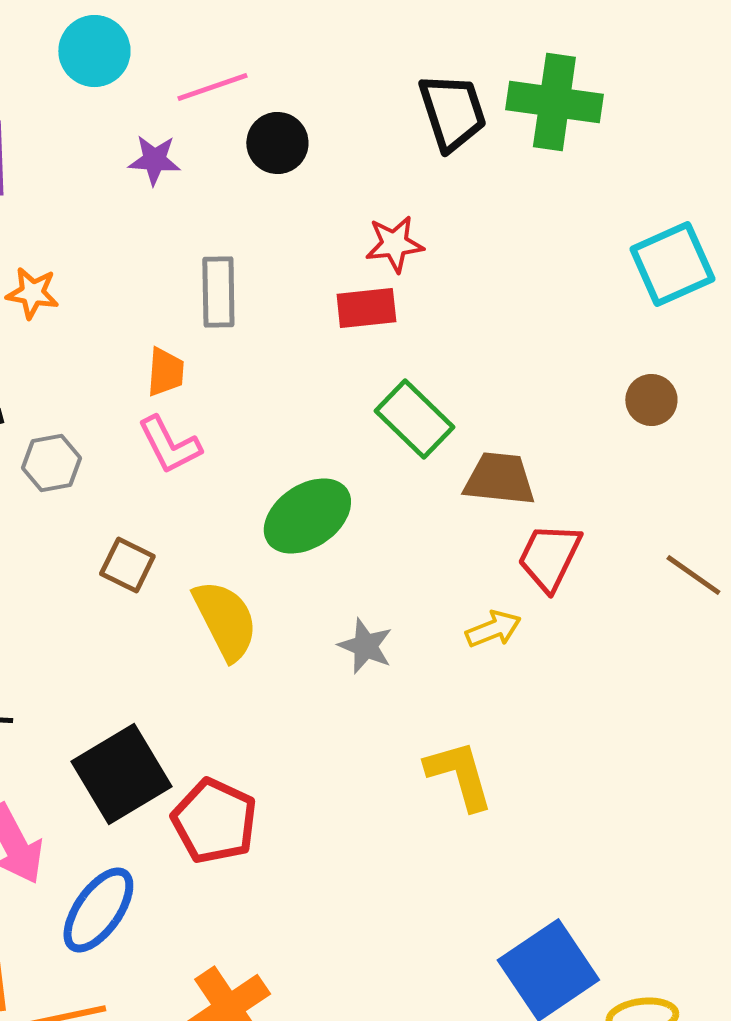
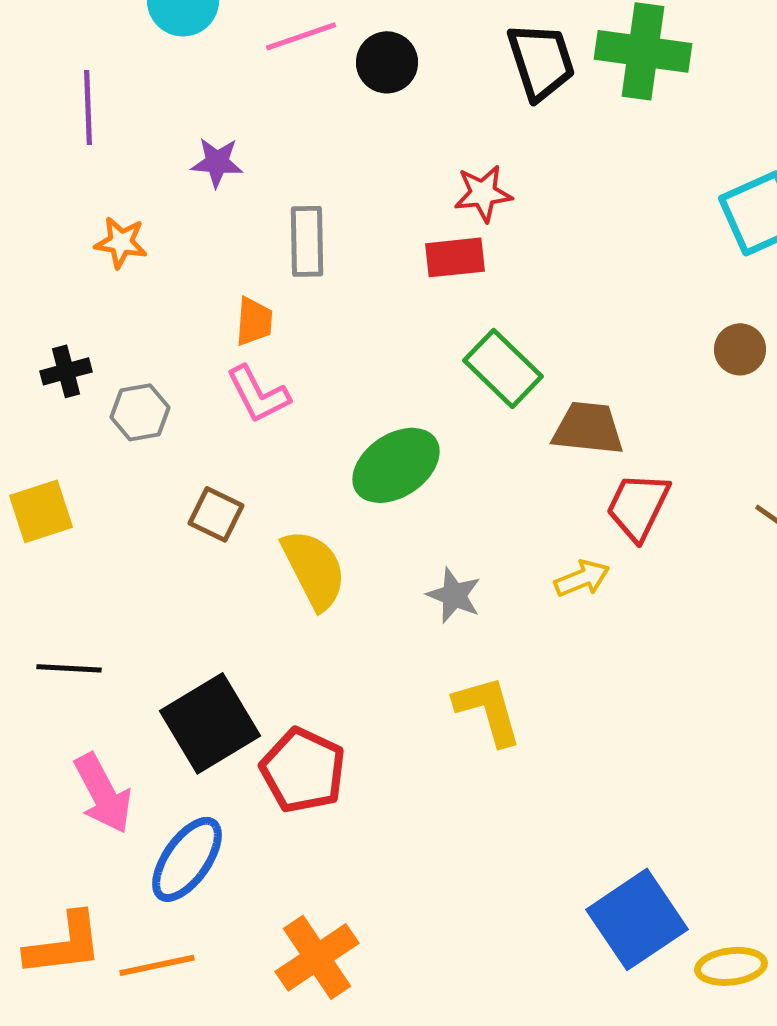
black circle: (277, 143) -> (387, 62), moved
purple star: (154, 160) -> (217, 162), moved
yellow L-shape: (459, 775) -> (488, 710), moved

